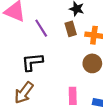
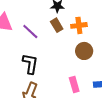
black L-shape: (32, 62) -> (30, 64), turned 120

